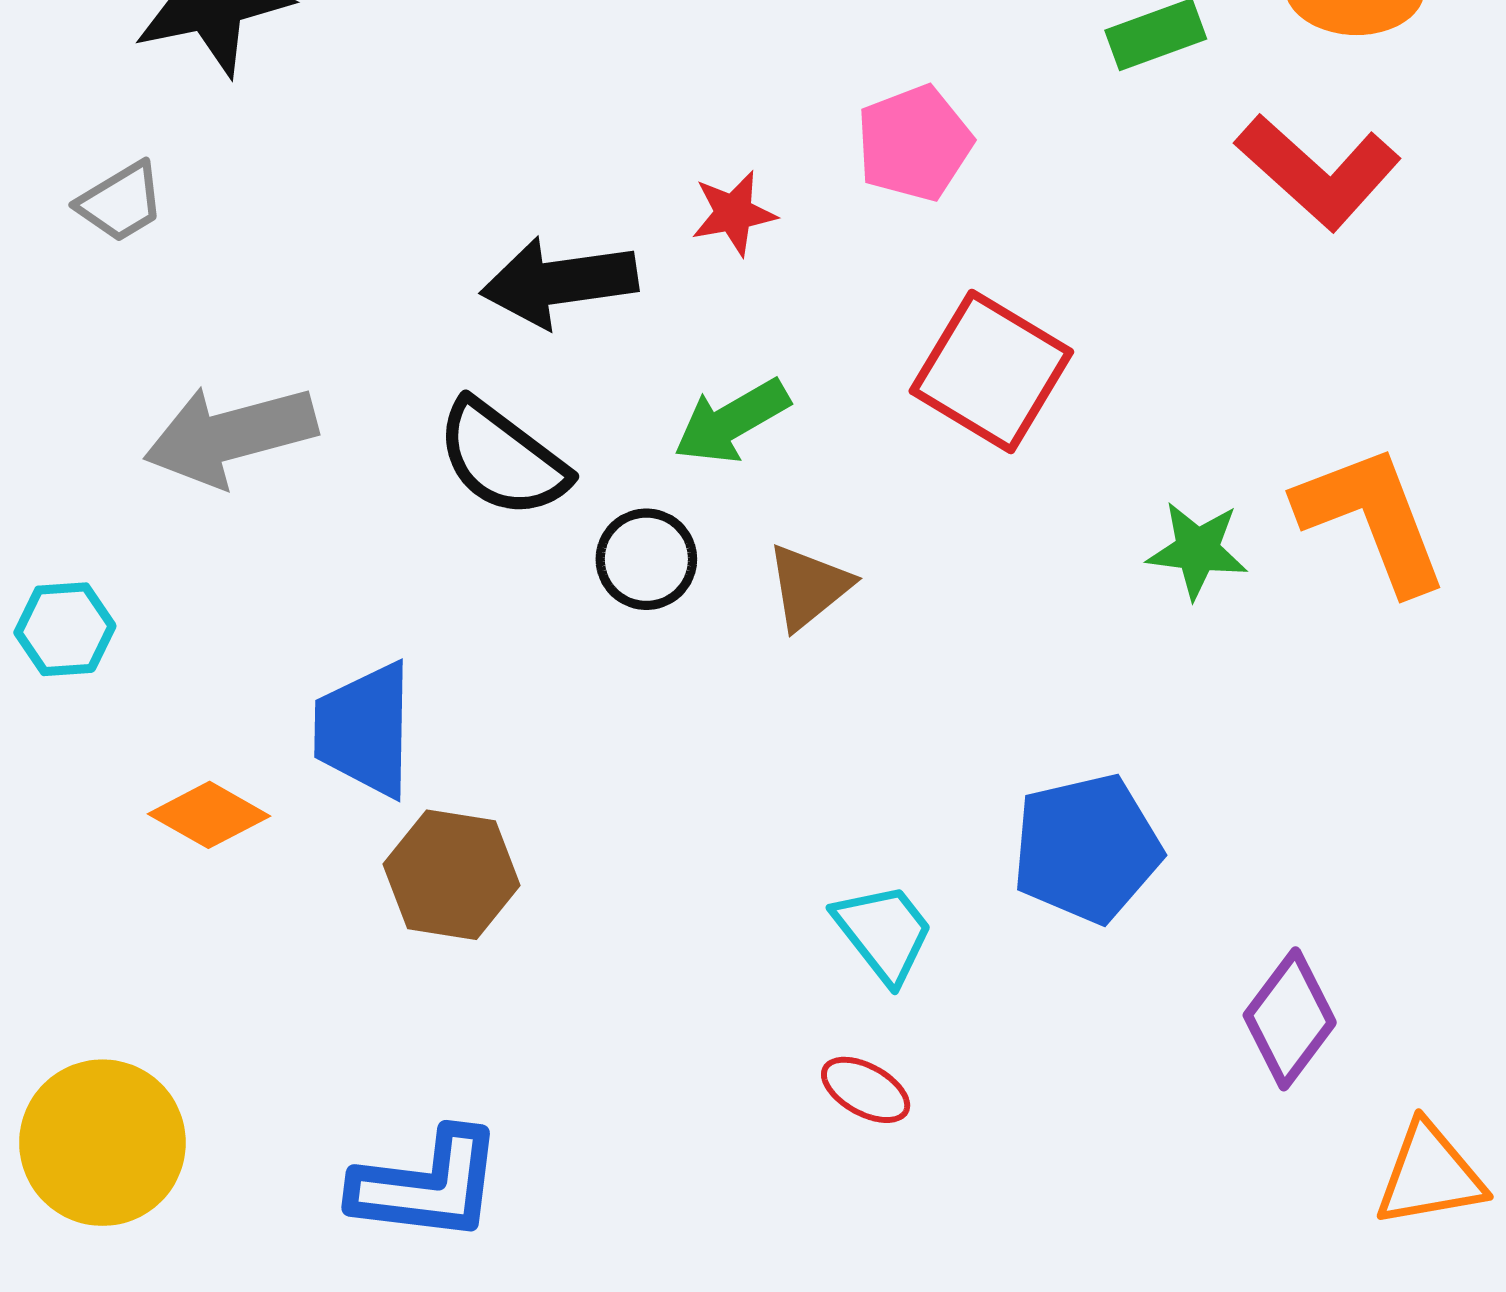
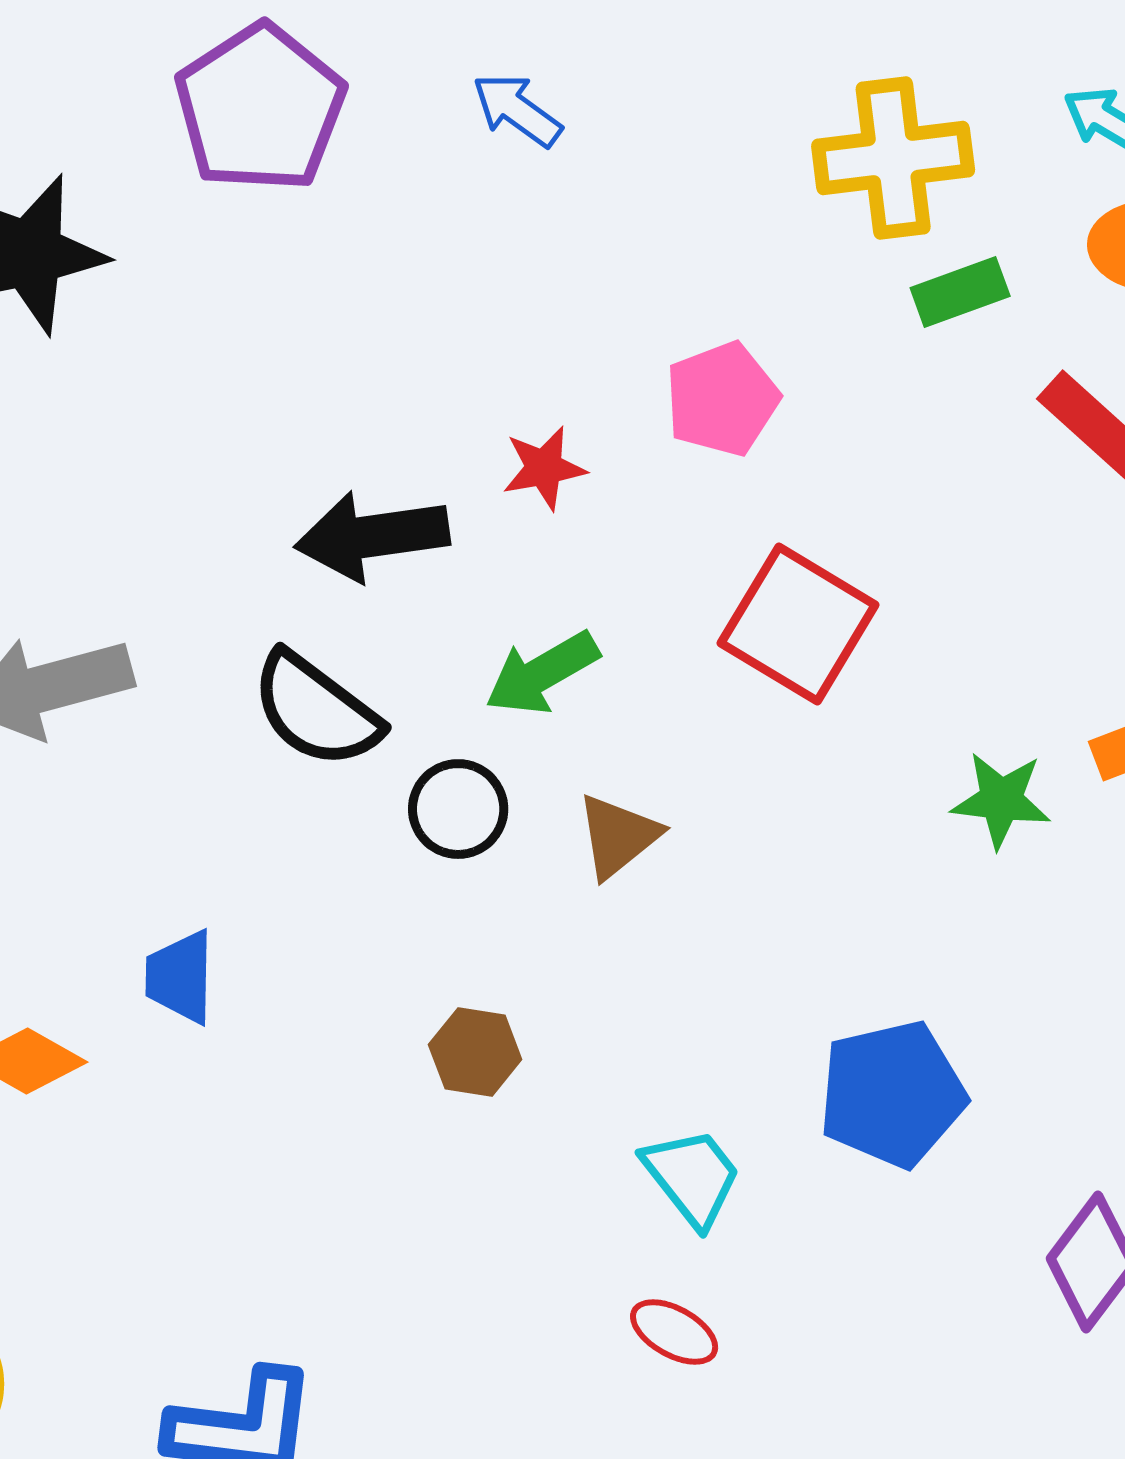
blue trapezoid: (364, 730) -> (180, 977), size x0.7
brown hexagon: (452, 875) -> (475, 1052), moved, size x0.7

